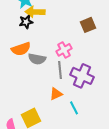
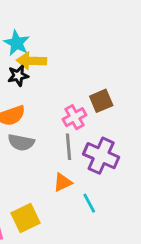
brown square: (88, 25) -> (101, 101), moved
gray semicircle: (37, 59) -> (21, 142), moved

